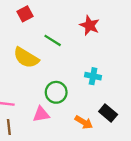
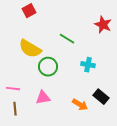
red star: (90, 25) -> (103, 25), moved
green line: (53, 40) -> (67, 39), moved
green circle: (56, 92) -> (48, 67), moved

